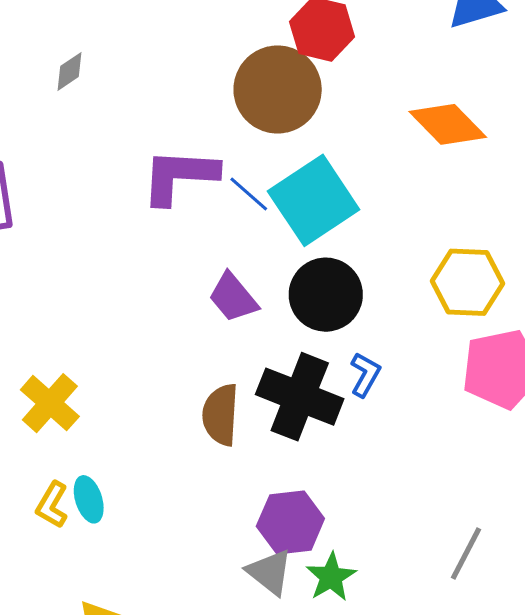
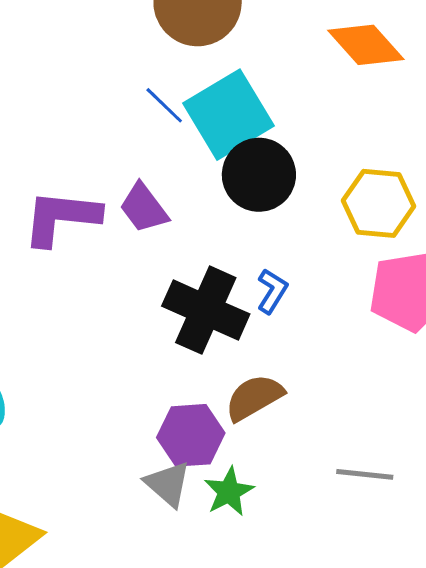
purple L-shape: (179, 176) -> (61, 218), moved
black circle: (326, 295) -> (259, 175), moved
brown semicircle: (221, 415) -> (254, 397), moved, turned 54
gray line: (466, 554) -> (365, 474), turned 66

